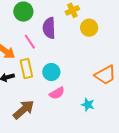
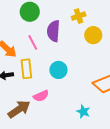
cyan circle: (51, 72) -> (58, 70), moved
pink semicircle: (57, 93) -> (41, 96), moved

